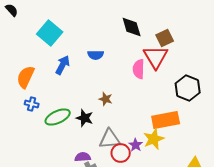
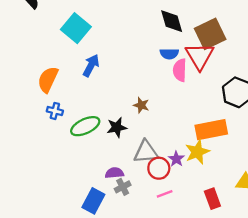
brown square: (165, 38) -> (210, 34), size x1.5
blue semicircle: (96, 55) -> (169, 54), moved
black star: (85, 118) -> (117, 127), turned -30

